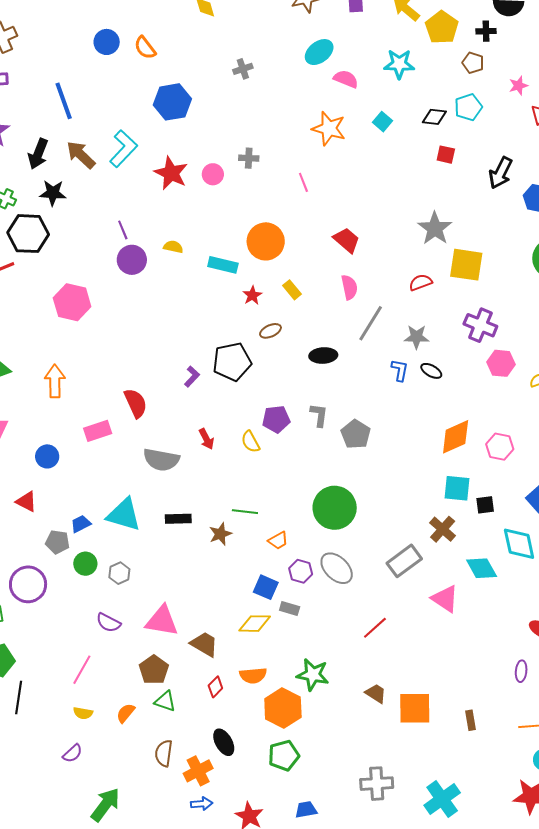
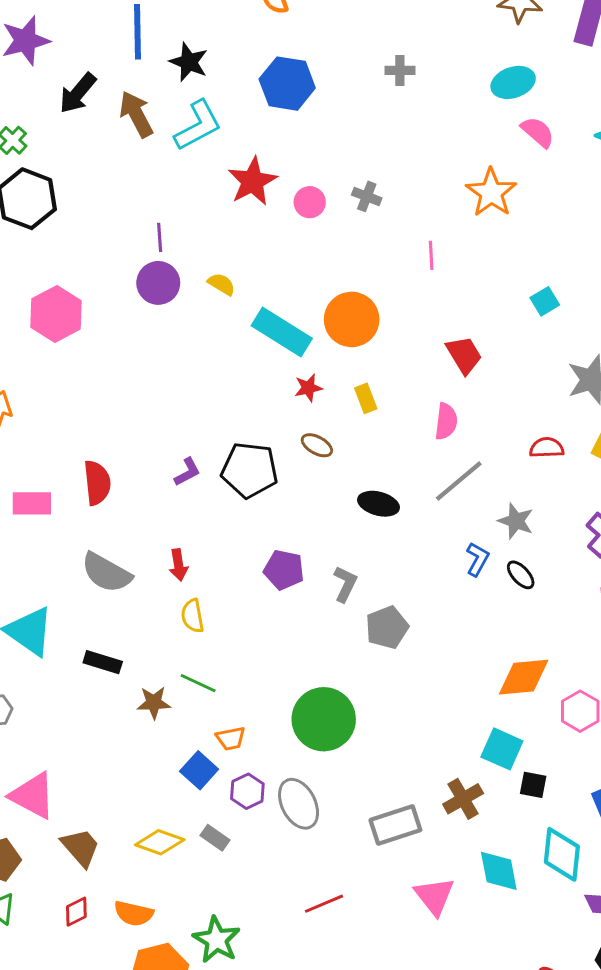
cyan square: (382, 122) -> (545, 301), moved
black star: (53, 193) -> (189, 62), moved
cyan rectangle: (223, 265) -> (282, 332), size x1.4
brown ellipse: (270, 331) -> (317, 445), turned 35
yellow semicircle: (251, 442) -> (193, 616), moved
blue square: (266, 587) -> (199, 770), moved

